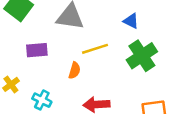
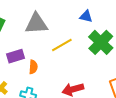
orange semicircle: (74, 70) -> (33, 67), moved

